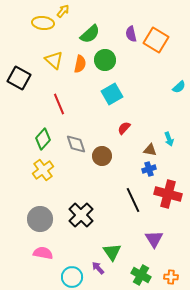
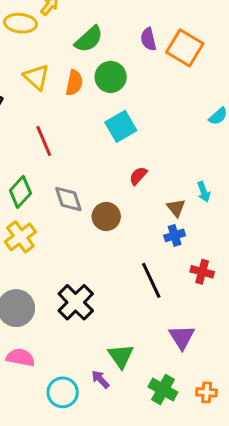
brown triangle: (150, 150) -> (176, 208), turned 40
red cross: (168, 194) -> (202, 272), size x0.6

